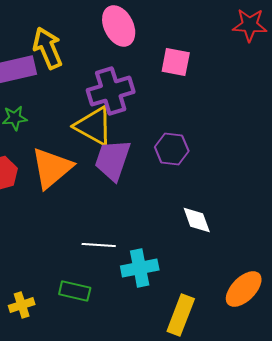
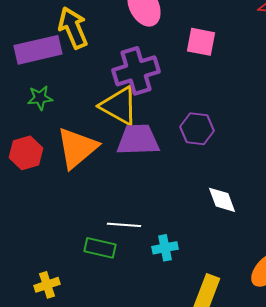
purple trapezoid: (113, 160) -> (138, 140), turned 69
cyan cross: (140, 268) -> (165, 248), size x0.7
green rectangle: (75, 291) -> (100, 248), moved

